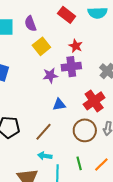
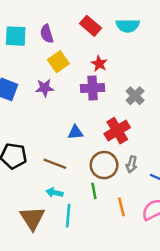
purple star: (50, 75) -> (45, 88), moved
brown line: (44, 132) -> (55, 164), turned 66
green line: (79, 163) -> (94, 191), moved
orange line: (101, 165) -> (121, 207), turned -63

